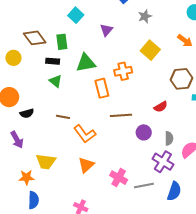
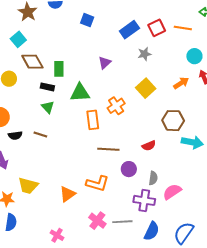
cyan square: (76, 15) -> (18, 39), moved
orange arrow: (185, 41) -> (181, 83), turned -77
orange cross: (123, 71) -> (116, 106), turned -30
brown line: (63, 117) -> (40, 135), moved
orange L-shape: (85, 134) -> (97, 183), moved, turned -45
purple cross: (163, 162) -> (144, 200), turned -30
pink cross: (119, 178) -> (97, 221), moved

